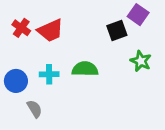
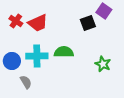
green star: (141, 61) -> (103, 64), moved
cyan cross: (49, 74) -> (37, 56), size x1.5

